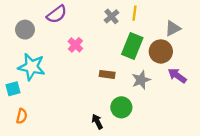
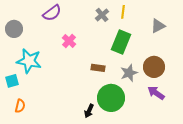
gray circle: (25, 30) -> (14, 29), moved
brown circle: (161, 51) -> (154, 67), moved
purple arrow: (177, 76) -> (156, 93), moved
green circle: (121, 107) -> (111, 98), size x1.4
black arrow: (97, 122) -> (89, 111), turned -128

